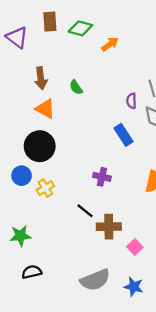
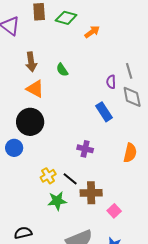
yellow cross: (45, 188) -> (48, 176), moved
green star: (20, 236) -> (57, 201), moved

